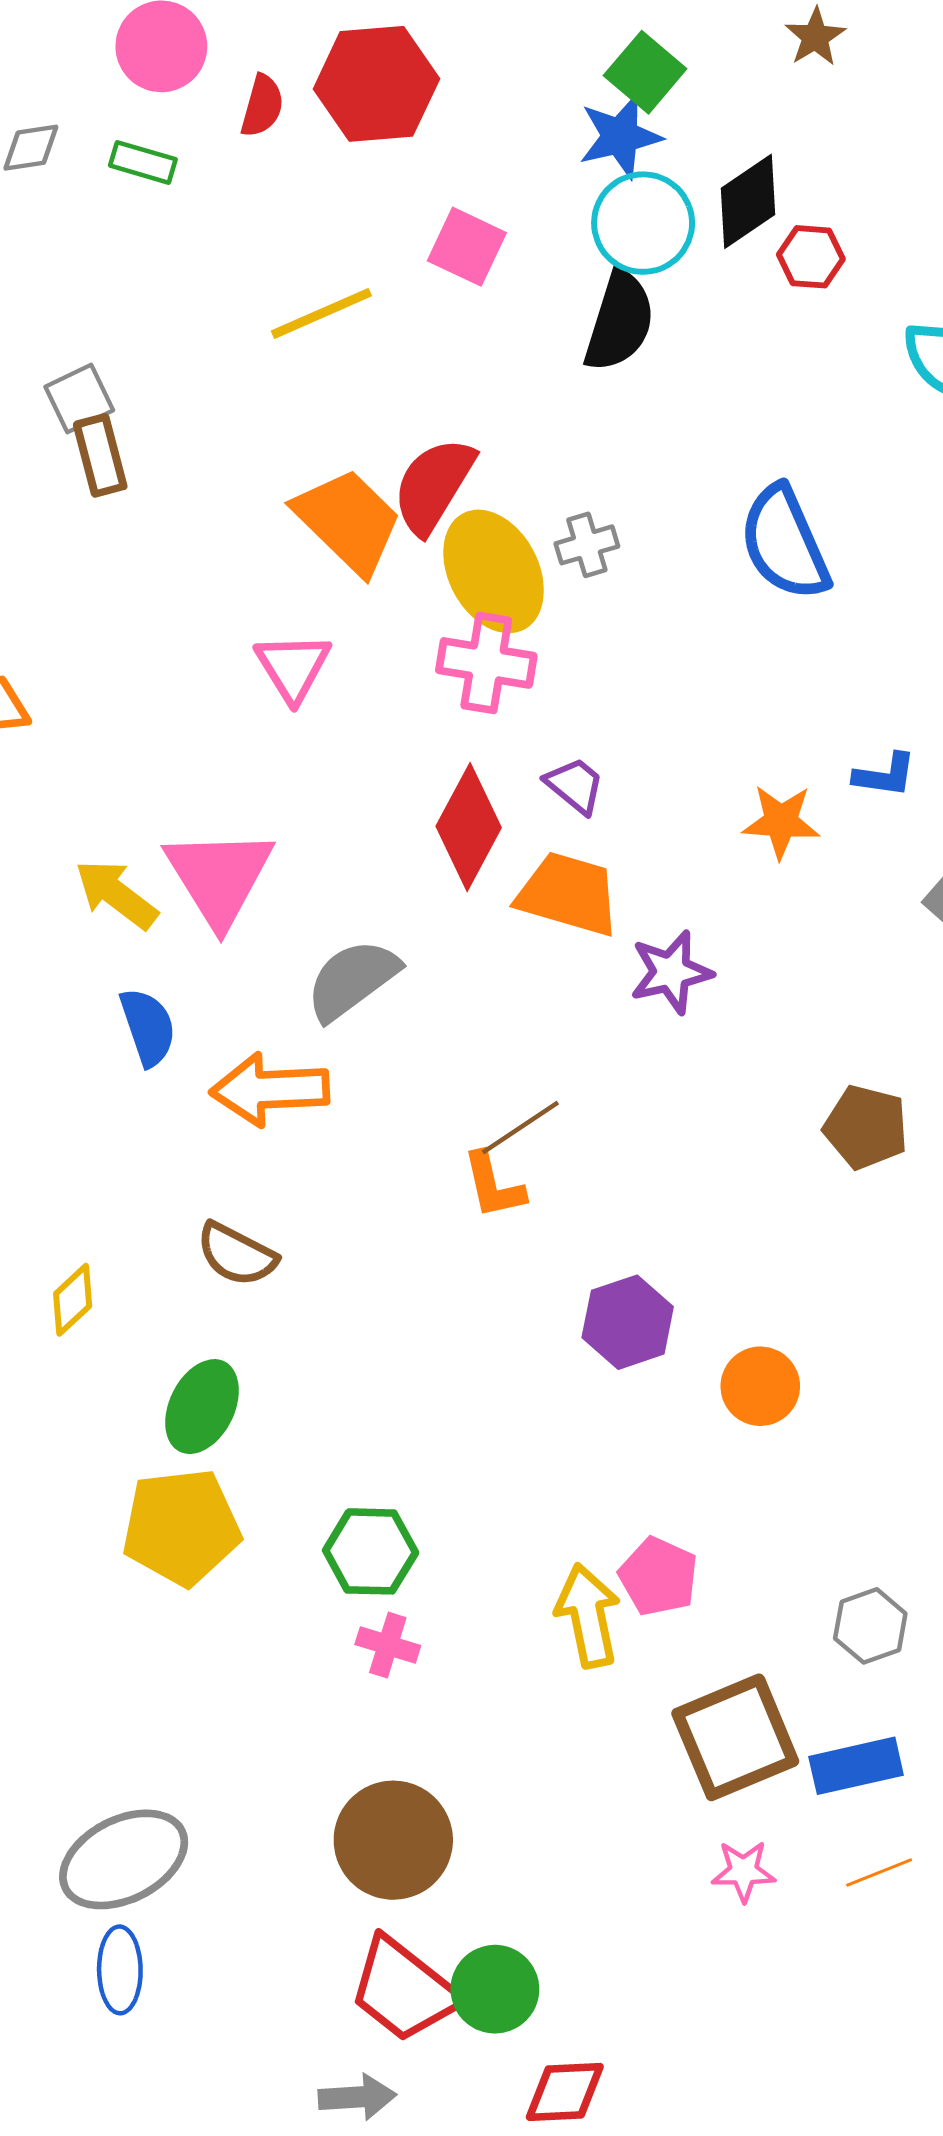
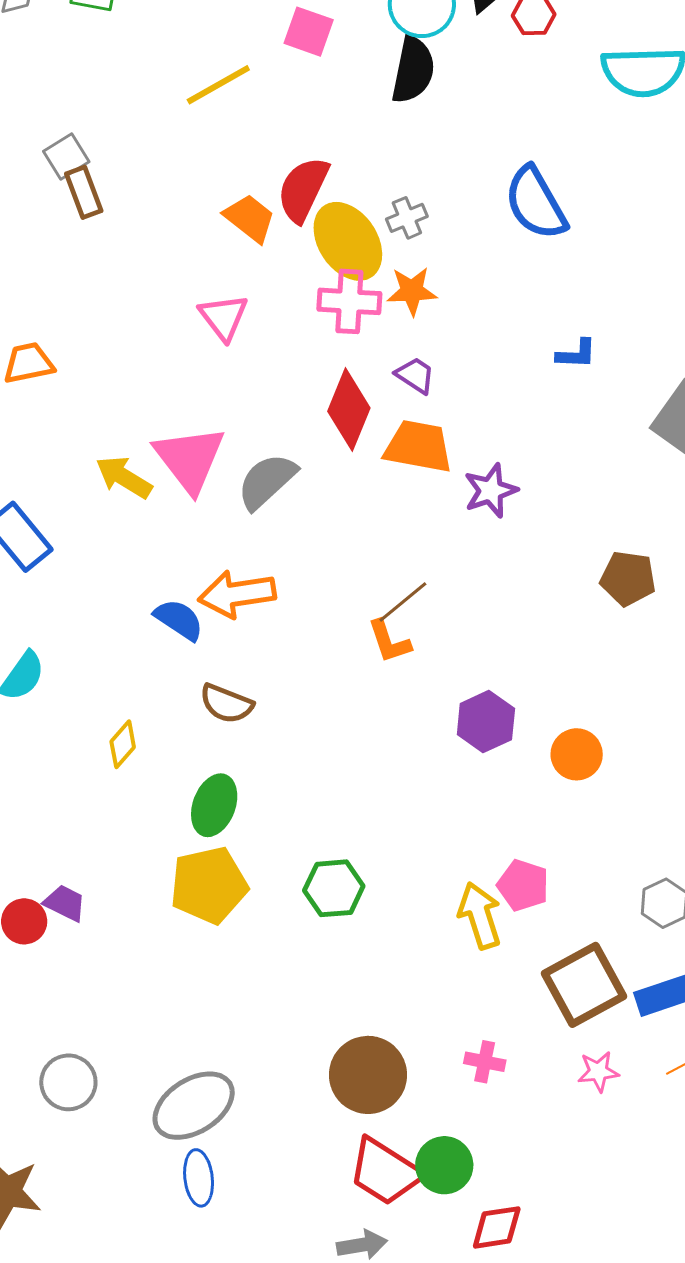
orange trapezoid: (348, 521) -> (250, 218), size x0.7
blue L-shape: (885, 775) -> (576, 354), moved
orange star: (781, 822) -> (412, 291), moved
gray semicircle: (352, 980) -> (267, 481), moved
blue semicircle: (148, 1027) -> (179, 620), moved, turned -32
pink cross: (388, 1645) -> (485, 1062), moved

